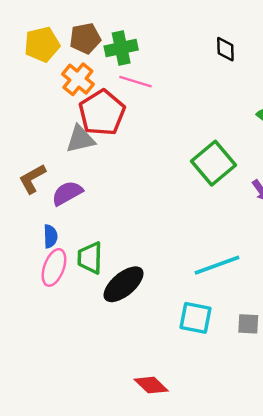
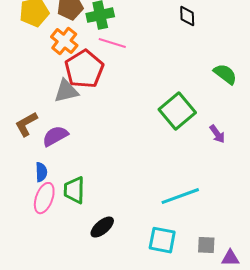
black ellipse: (124, 284) -> (102, 227), moved, size x0.7

